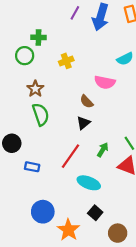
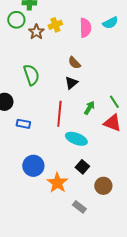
pink semicircle: (105, 82) -> (85, 28), moved, turned -102
brown star: (35, 89) -> (36, 32), moved
red line: (71, 156) -> (59, 114), turned -30

